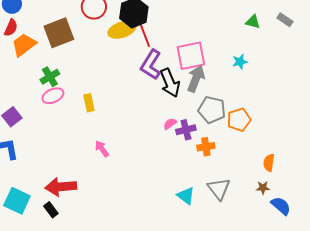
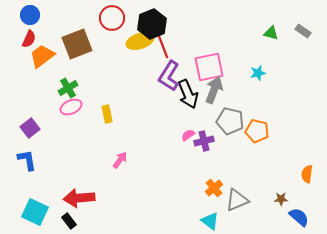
orange pentagon: (239, 120) -> (257, 131), turned 30
orange cross: (206, 147) -> (214, 188), moved, turned -30
pink arrow: (102, 149) -> (120, 160), turned 72
orange semicircle: (269, 163) -> (307, 174), moved
gray triangle: (219, 189) -> (237, 200), turned 45
cyan triangle: (186, 196) -> (210, 221), moved

